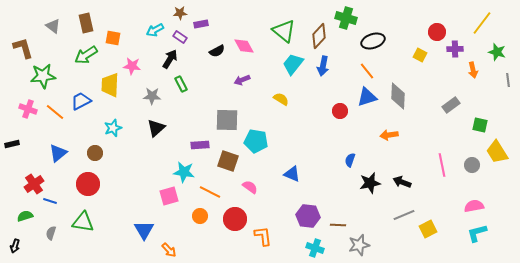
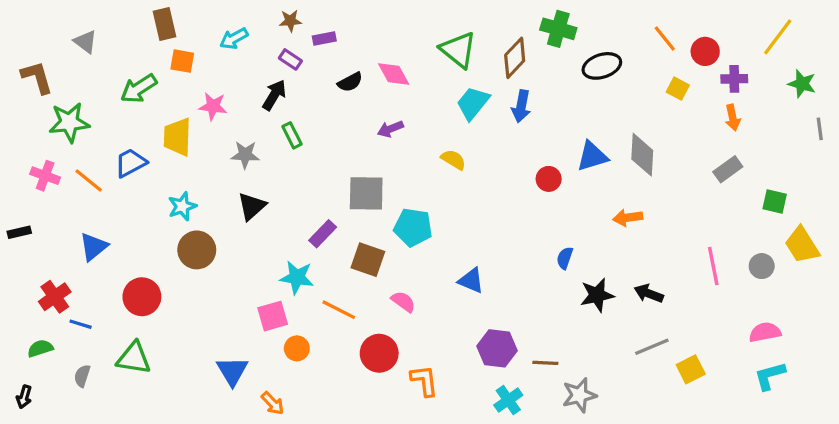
brown rectangle: (86, 23) -> (164, 24), moved
cyan arrow: (155, 30) -> (234, 38), moved
orange arrow: (473, 70) -> (733, 118), moved
orange line: (367, 71) -> (665, 38), moved
purple rectangle: (200, 145) -> (323, 234), turned -42
brown circle: (95, 153) -> (197, 250), moved, size x1.5
orange circle: (200, 216) -> (297, 348), moved
cyan cross: (315, 248) -> (508, 400), turned 36

